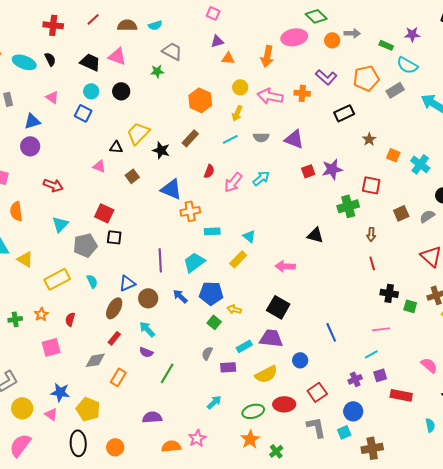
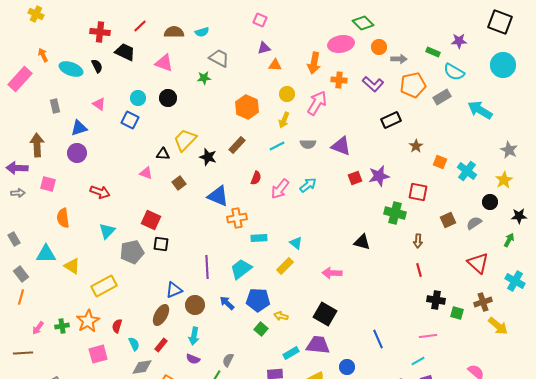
gray arrow: (352, 33) -> (399, 59), moved
black trapezoid: (90, 62) -> (125, 52), moved
orange cross: (302, 93) -> (339, 80), moved
pink arrow: (270, 96) -> (317, 103), turned 110
green cross: (348, 206) -> (395, 213), turned 30
cyan semicircle: (92, 281) -> (134, 344), moved
orange star: (41, 314) -> (88, 321), size x1.6
cyan arrow: (147, 329) -> (194, 336), turned -126
gray semicircle: (207, 353) -> (228, 360), moved

